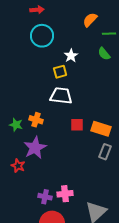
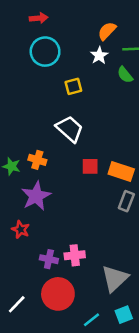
white star: (71, 56) -> (99, 55), moved
yellow square: (60, 72) -> (73, 86), moved
white trapezoid: (61, 96) -> (70, 129), turned 35
red star: (18, 166) -> (21, 229), moved

